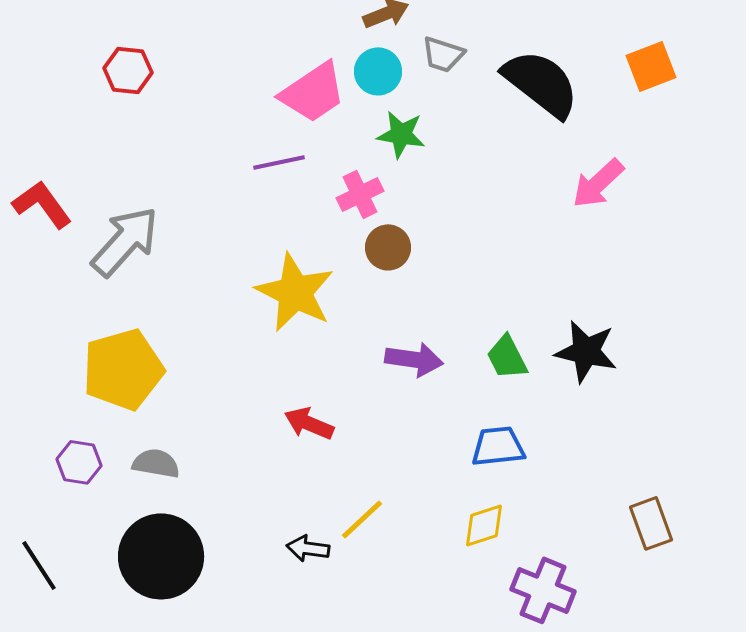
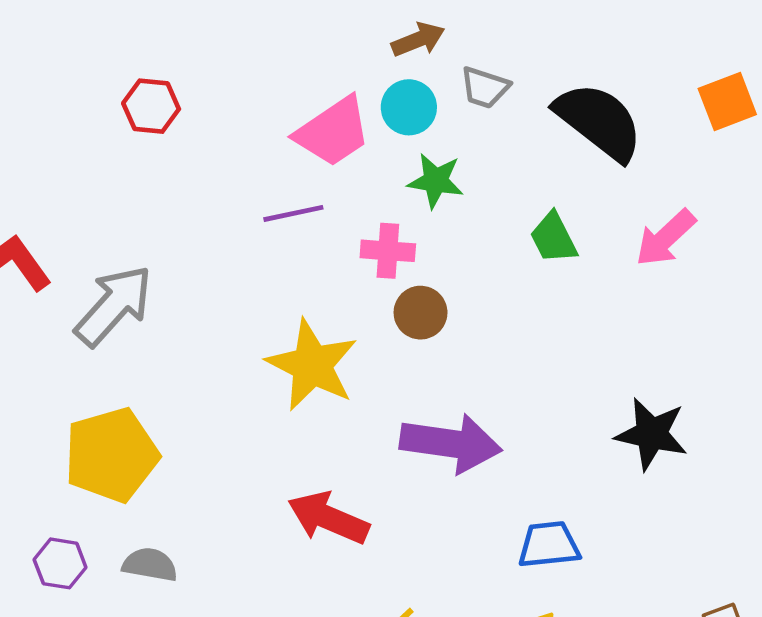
red hexagon: (128, 70) -> (151, 106), moved
pink cross: (360, 194) -> (388, 251), turned 30
green trapezoid: (507, 357) -> (554, 238), moved
purple arrow: (414, 359) -> (451, 443), size x1.5
red arrow: (309, 423) -> (328, 518), size x1.4

